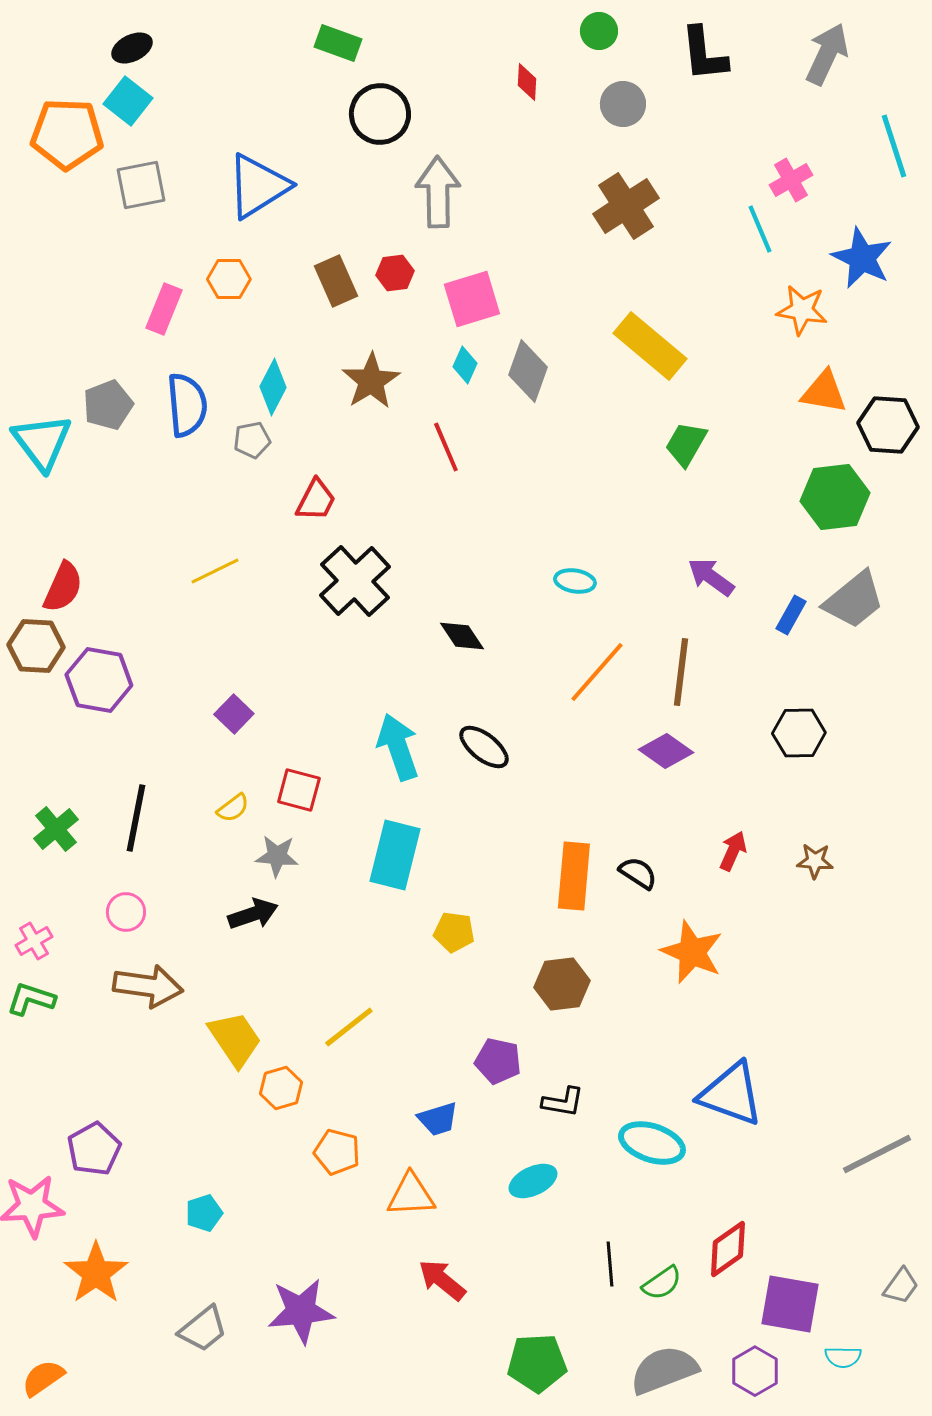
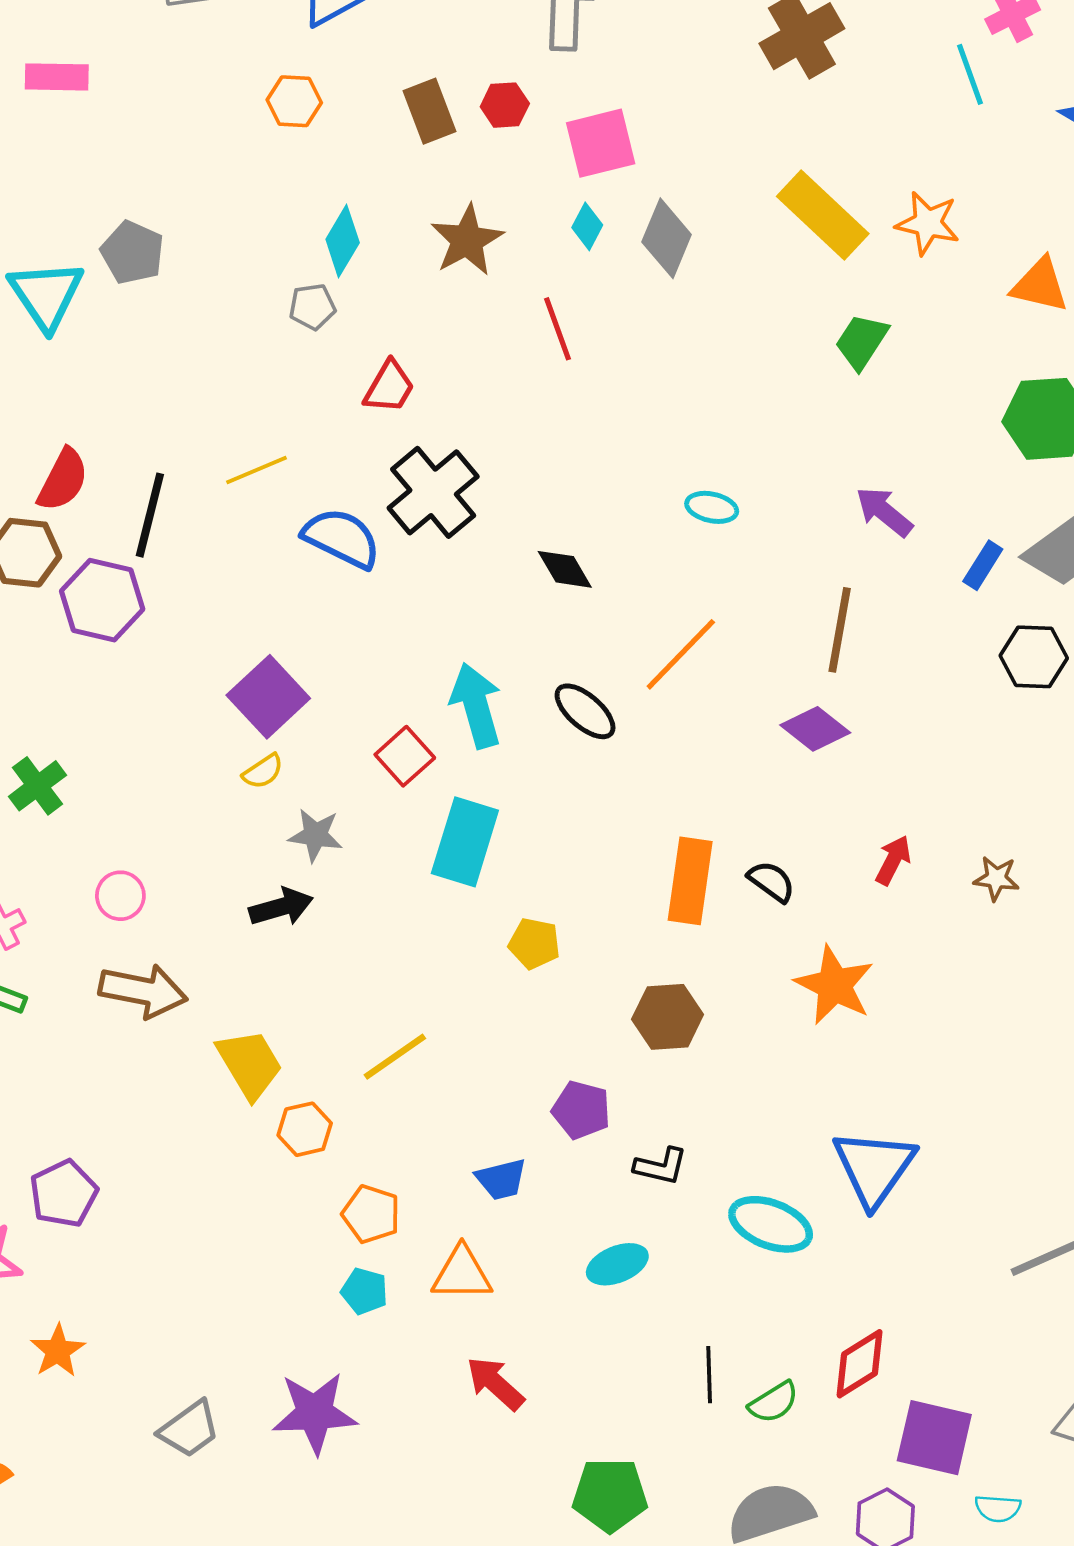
pink rectangle: (164, 309) -> (57, 77), moved, turned 66
orange star: (802, 310) -> (928, 223), moved
gray pentagon: (108, 405) -> (132, 253), turned -30
blue semicircle: (187, 405) -> (342, 538), moved, turned -62
orange line: (597, 672) -> (681, 654), moved
purple square: (234, 714) -> (268, 697), moved, size x1.6
black hexagon: (799, 733) -> (1034, 657), moved
red square: (299, 790) -> (405, 756), moved, turned 30
black line: (136, 818) -> (150, 515), moved
blue triangle: (731, 1094) -> (874, 1168), turned 42
cyan pentagon: (204, 1213) -> (364, 1291), moved, turned 30
orange star: (96, 1273) -> (58, 1351), size x0.7

